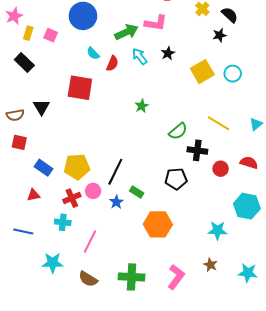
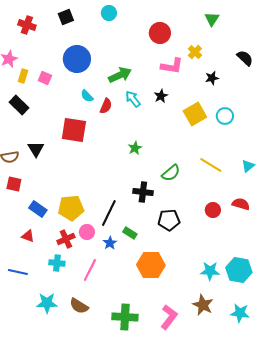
black semicircle: (230, 15) -> (245, 58), moved
pink L-shape: (156, 23) -> (172, 66), moved
black cross: (197, 150) -> (143, 192), moved
red triangle: (33, 195) -> (28, 236), turned 32
cyan hexagon: (247, 206) -> (239, 270), moved
pink line: (90, 242) -> (90, 270), moved
brown star: (210, 265) -> (203, 305), size x1.5
brown semicircle: (88, 279) -> (79, 306), moved

